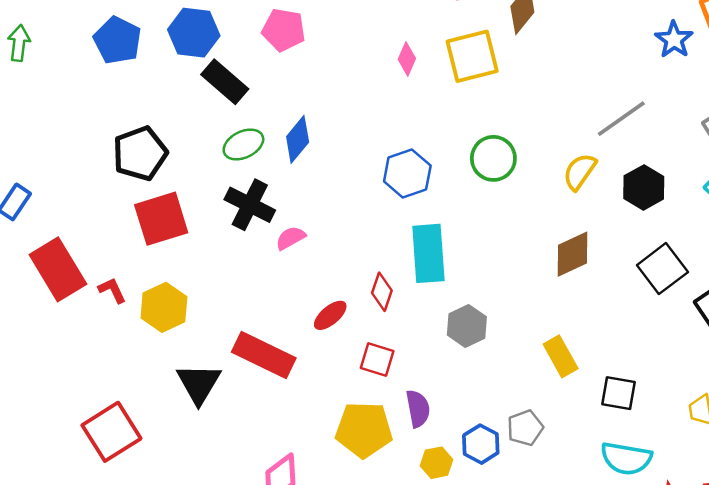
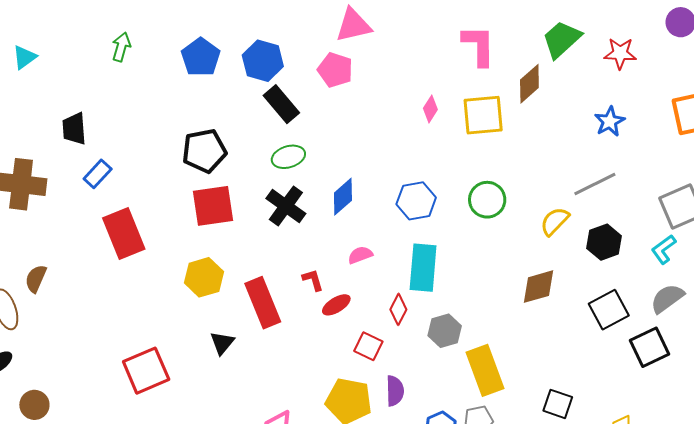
blue star: (674, 40) -> (610, 122), moved
blue diamond: (298, 139) -> (343, 197), moved
pink semicircle: (291, 238) -> (360, 255), moved
red L-shape: (112, 290) -> (313, 280), moved
red diamond: (382, 292) -> (398, 309), moved
red rectangle: (264, 355) -> (263, 303), moved, turned 33
yellow rectangle: (561, 356) -> (485, 370), moved, size x1.5
black triangle: (199, 384) -> (222, 343), size x0.7

